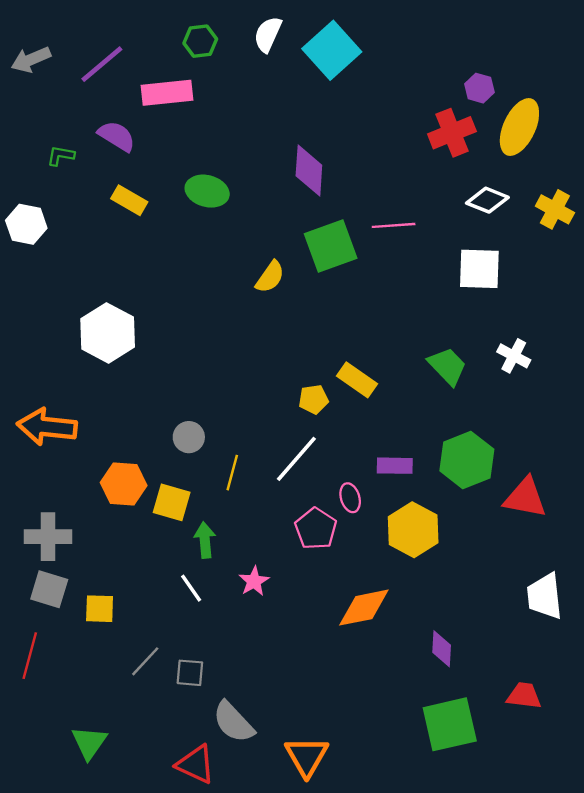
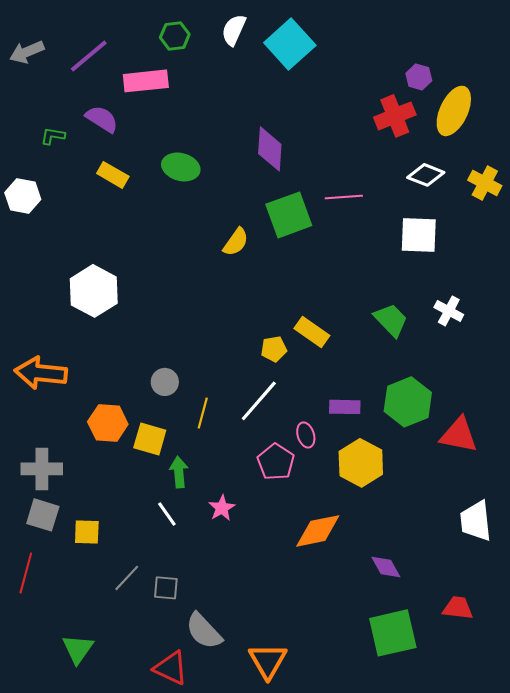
purple diamond: (442, 649) -> (386, 567), turned -32

